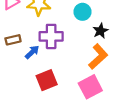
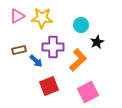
blue arrow: (32, 52) -> (36, 61), turned 88
orange L-shape: (98, 57) -> (78, 60), moved

